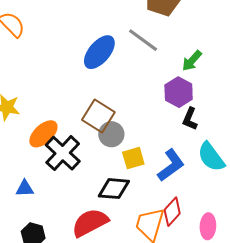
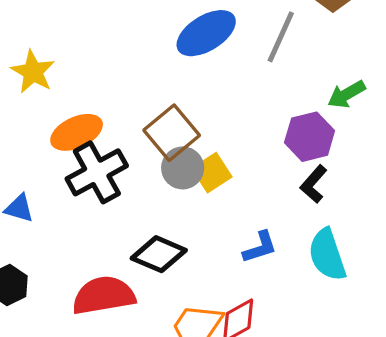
gray line: (143, 40) -> (281, 37), turned 60
yellow square: (133, 158) -> (212, 173), moved, turned -35
blue L-shape: (171, 165) -> (260, 247), size x0.7

